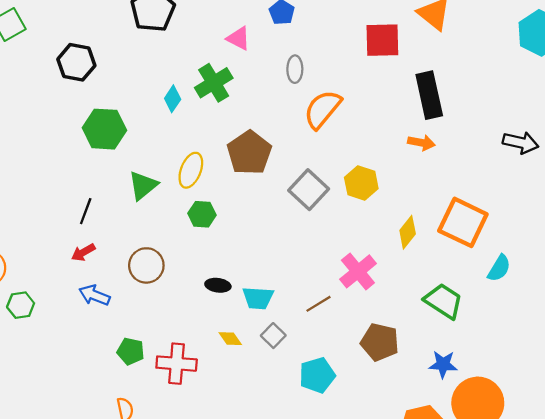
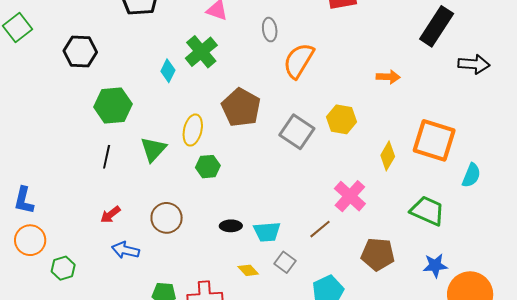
black rectangle: (429, 95) -> (437, 26), moved, turned 54
black line: (86, 211) -> (107, 157), moved

